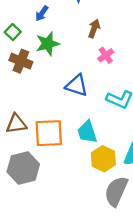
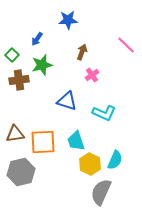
brown cross: (21, 61) -> (19, 80), turned -30

